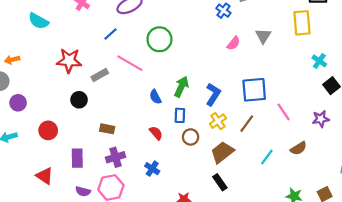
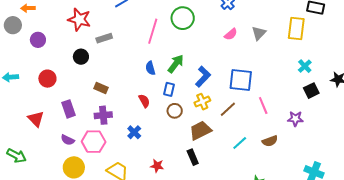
green circle: (159, 39) -> (183, 18), moved
pink line: (130, 63) -> (153, 31), moved, turned 65
purple circle: (18, 103) -> (38, 40), moved
purple rectangle: (77, 158) -> (69, 109), turned -30

